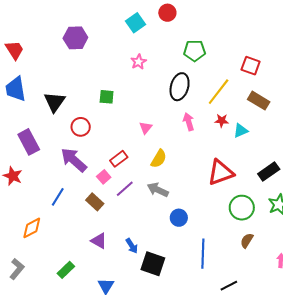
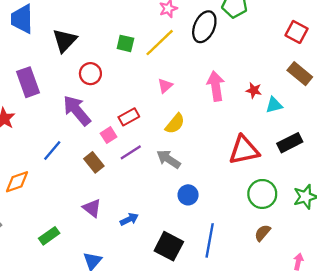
black ellipse: (180, 87) -> (204, 27), moved
yellow line: (219, 92) -> (160, 43), moved
pink arrow: (189, 122) -> (216, 86), size x1.4
black rectangle: (269, 172) -> (290, 143), moved
blue arrow: (132, 246) -> (129, 219), turned -91
black square: (153, 264) -> (169, 246), moved

